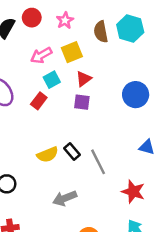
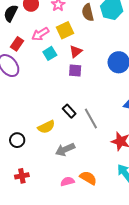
red rectangle: (39, 101) -> (17, 44), moved
yellow semicircle: (48, 155) -> (46, 127), moved

